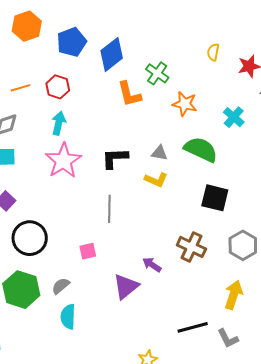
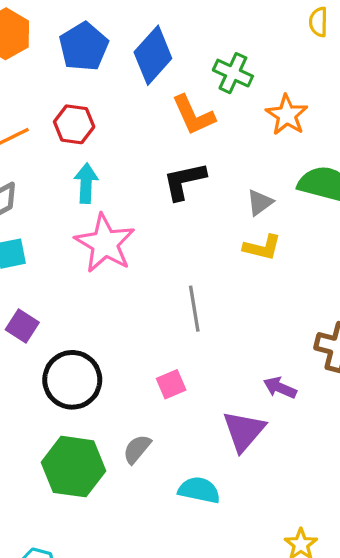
orange star: (185, 104) -> (287, 115), turned 30
gray triangle: (159, 153) -> (260, 203), turned -36
black L-shape: (115, 158) -> (184, 181), moved
cyan semicircle: (68, 317) -> (199, 490), moved, turned 110

